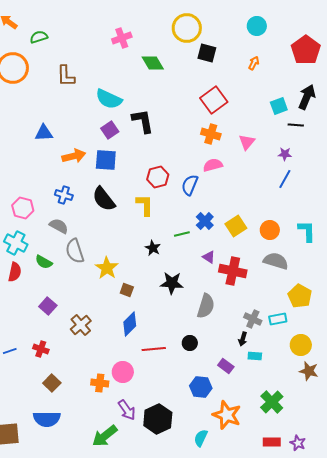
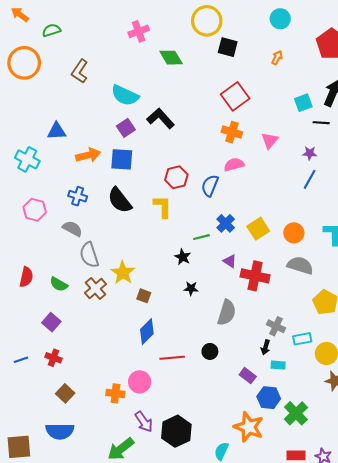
brown L-shape: (66, 76) -> (80, 71), turned 35
black L-shape: (143, 121) -> (161, 118), turned -32
cyan cross: (16, 243) -> (27, 159), moved
black star: (153, 248) -> (183, 257), moved
green semicircle: (44, 262) -> (59, 284), moved
black star: (172, 283) -> (191, 288), size x0.6
purple square: (48, 306) -> (51, 322), moved
cyan rectangle: (278, 319) -> (302, 339), moved
brown cross: (81, 325) -> (96, 288), moved
blue hexagon: (201, 387) -> (269, 398), moved

